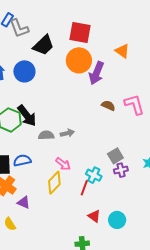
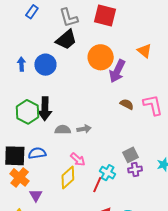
gray L-shape: (19, 28) -> (69, 18), moved
red square: (80, 32) -> (105, 15), moved
black arrow: (27, 116) -> (45, 109), turned 35
purple triangle: (24, 203) -> (36, 195), turned 32

